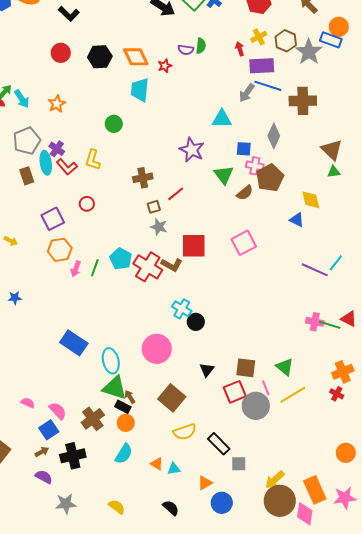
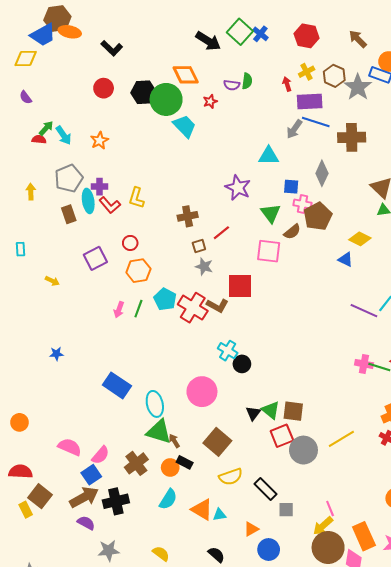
orange diamond: (136, 57) -> (186, 75), moved
cyan trapezoid: (140, 90) -> (185, 126), turned 130
green circle: (114, 124) -> (166, 99), moved, size x1.8
purple cross: (57, 149) -> (99, 187), turned -35
yellow diamond: (311, 200) -> (360, 239), turned -50
pink square: (244, 243) -> (269, 251), moved, turned 35
orange hexagon: (60, 250) -> (138, 271), moved
blue star: (15, 298) -> (56, 354), moved
green triangle: (285, 367) -> (271, 410), moved
pink line: (266, 388) -> (330, 509), moved
pink semicircle: (28, 403) -> (70, 447), size x1.6
black rectangle: (123, 407) -> (185, 462), moved
pink semicircle: (58, 411) -> (100, 455), turned 84
brown arrow: (42, 452) -> (84, 497), size x2.0
orange triangle: (157, 464) -> (202, 510), size x1.6

